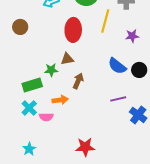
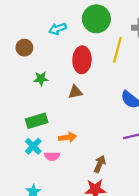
brown circle: (20, 27) -> (24, 48), moved
green star: (51, 70) -> (41, 79), moved
brown arrow: (78, 81) -> (100, 164), moved

